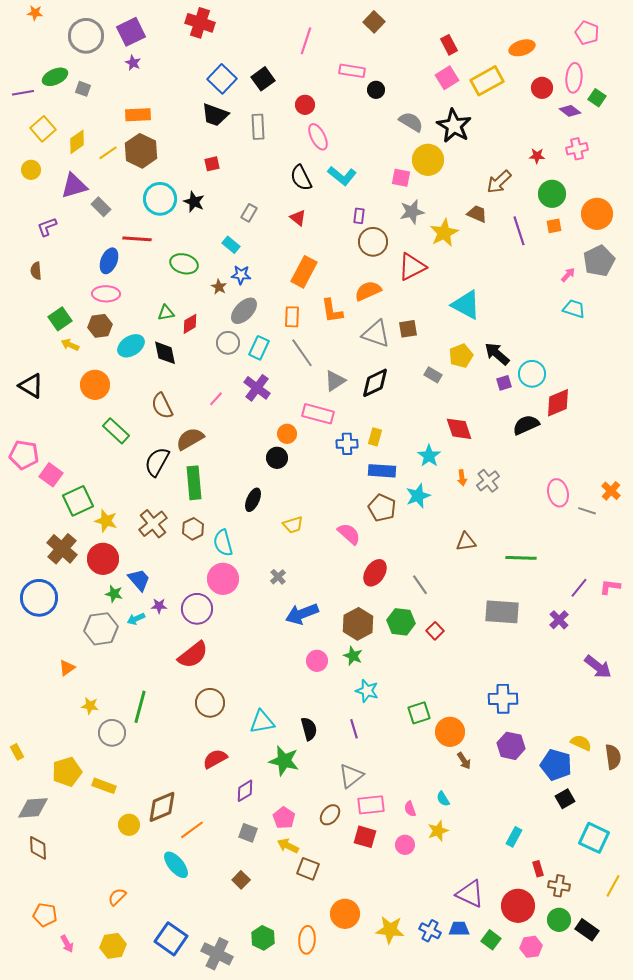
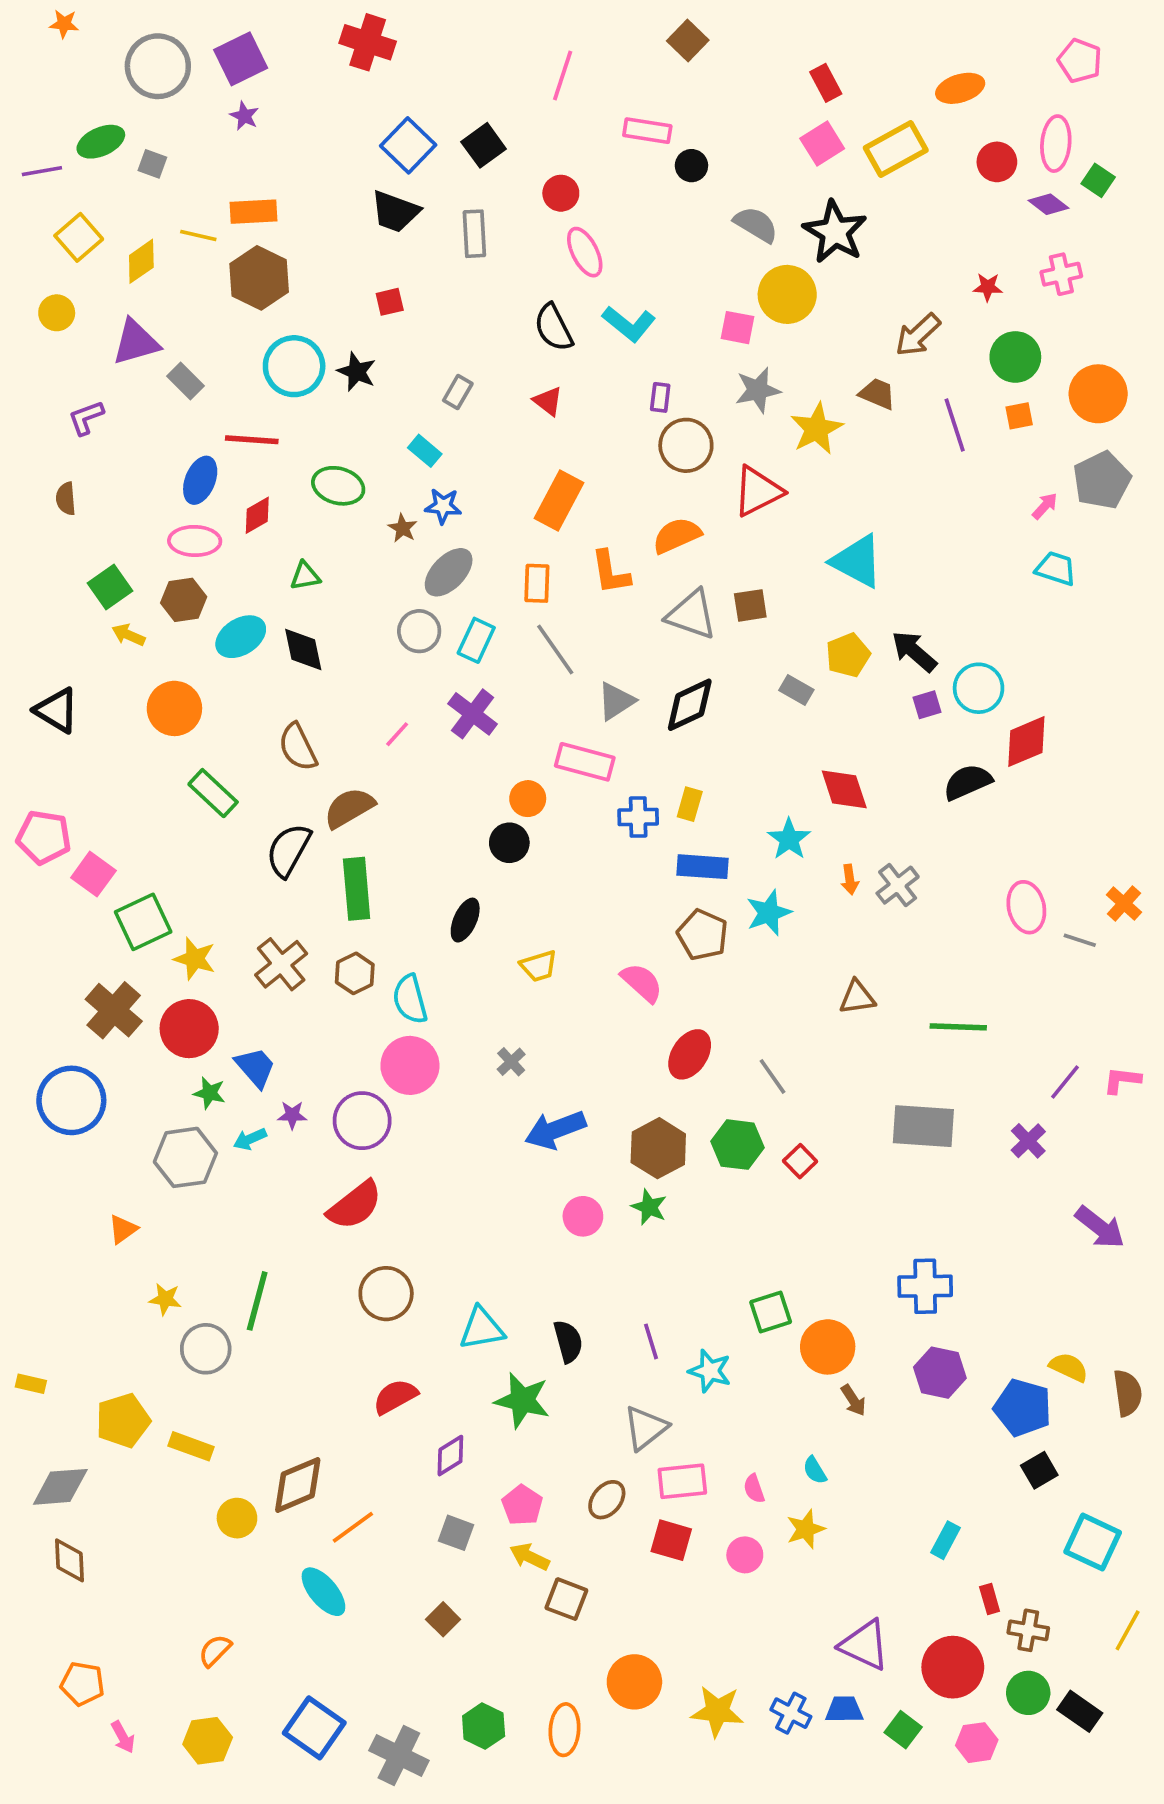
yellow line: (108, 153) -> (198, 236), moved, turned 48
red diamond: (190, 324) -> (257, 515), moved
cyan star: (367, 691) -> (710, 1371), moved
yellow rectangle: (17, 752) -> (31, 1384), turned -49

